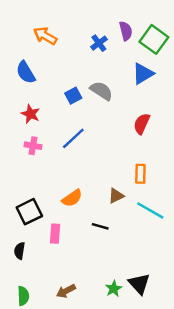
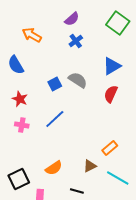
purple semicircle: (126, 31) -> (72, 19), moved, turned 63
green square: (154, 39) -> (118, 23), moved
red semicircle: (142, 124) -> (111, 94), moved
orange rectangle: (140, 174) -> (110, 148), turned 49

